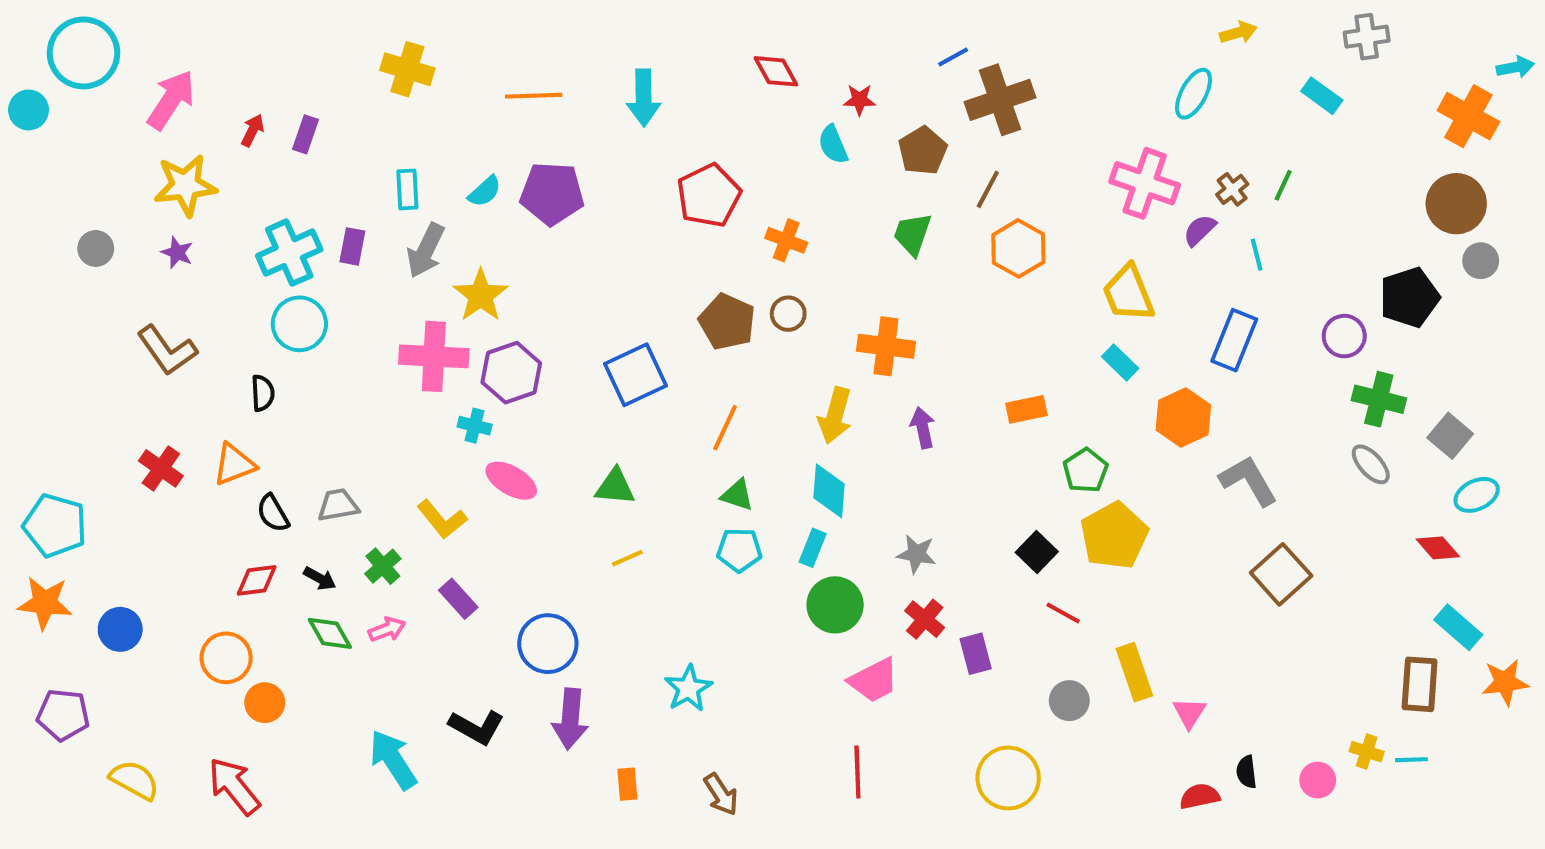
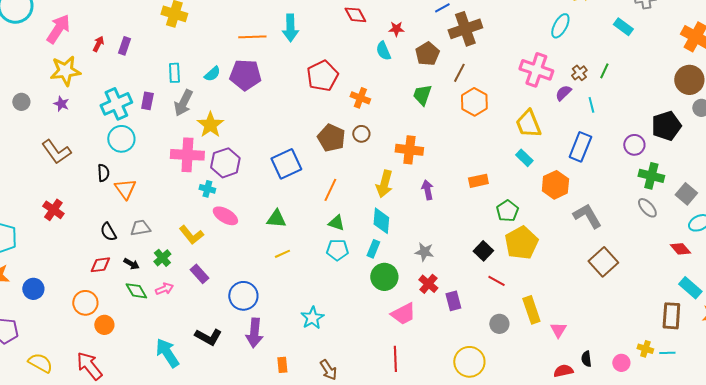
orange line: (534, 96) -> (252, 37), moved
orange triangle: (234, 464) -> (125, 189), moved, turned -45

